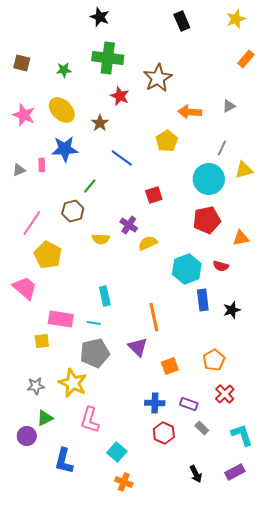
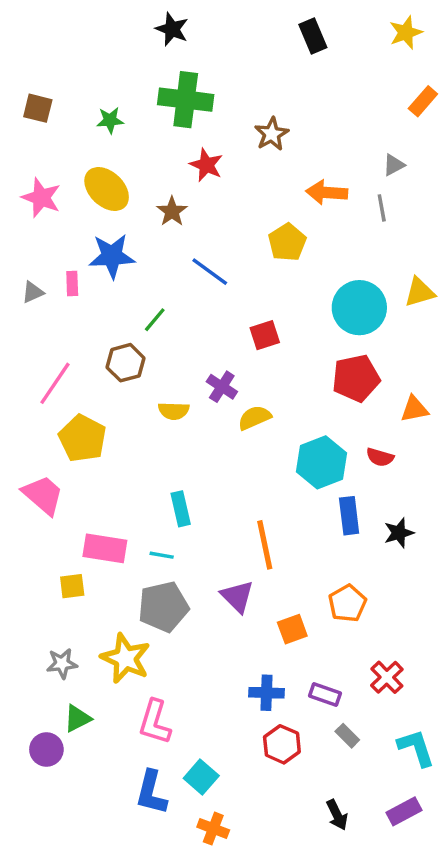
brown star: (158, 78) -> (272, 134), size x0.7
gray triangle: (229, 106) -> (394, 165), moved
gray line: (222, 148) -> (382, 208), moved, turned -35
orange pentagon: (214, 360) -> (347, 603), moved
blue L-shape: (64, 461) -> (151, 792), moved

